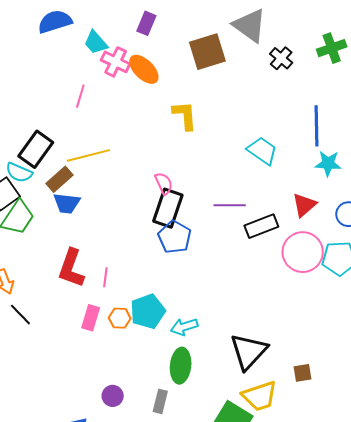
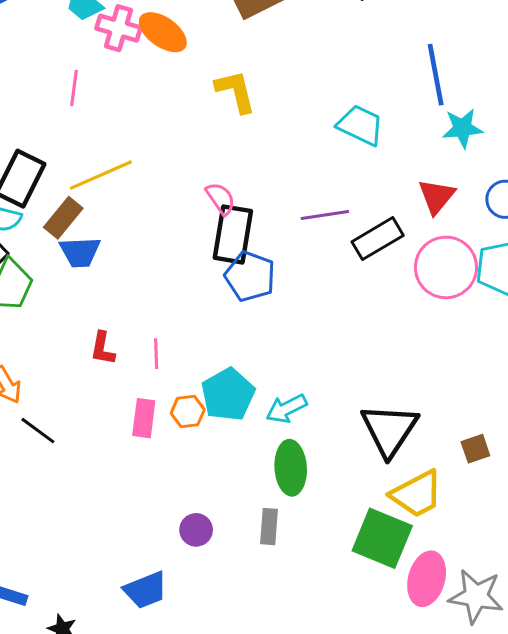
red L-shape: (71, 268) -> (103, 348), size x0.6

